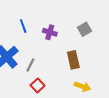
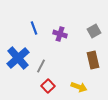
brown rectangle: (73, 60) -> (93, 60), moved
yellow arrow: (83, 86) -> (79, 87), moved

